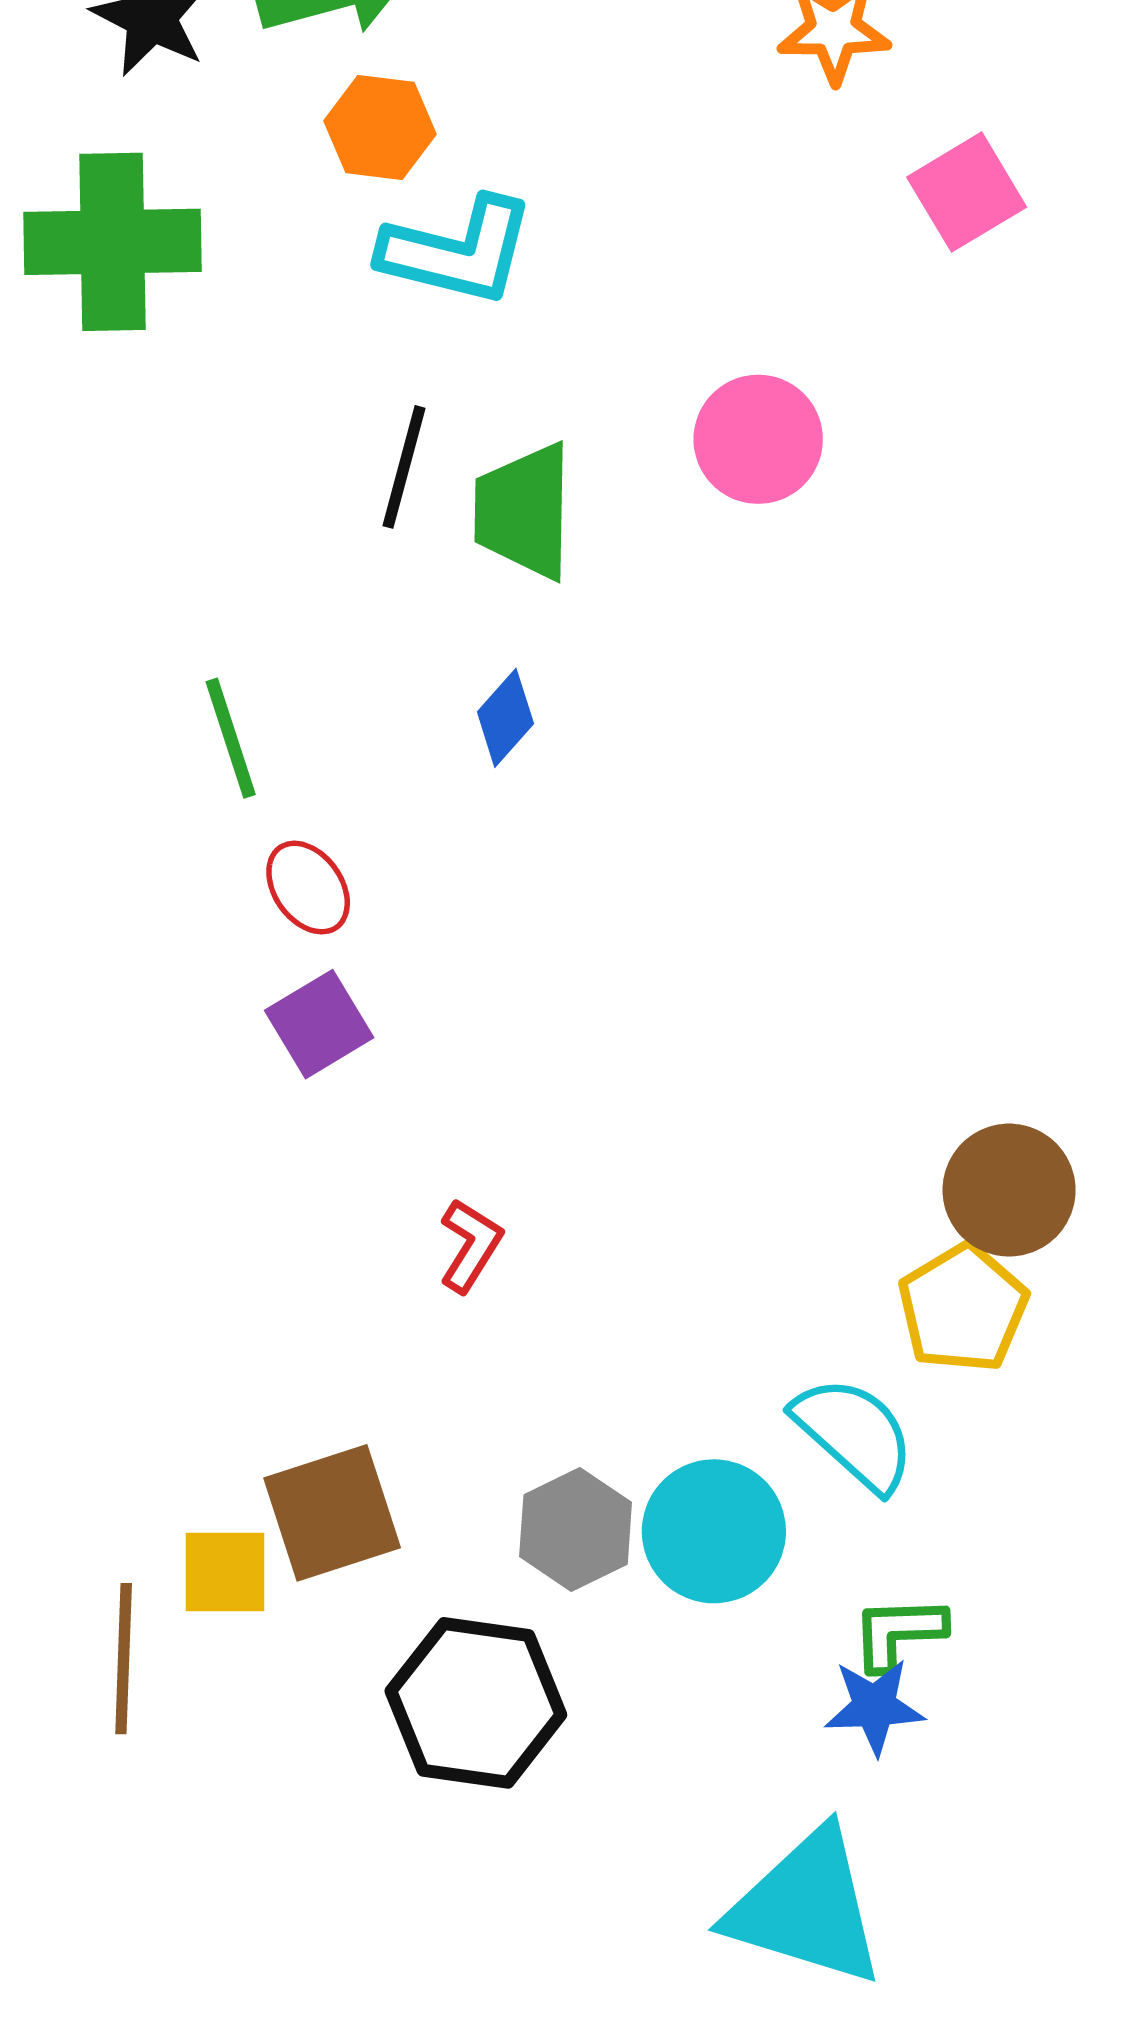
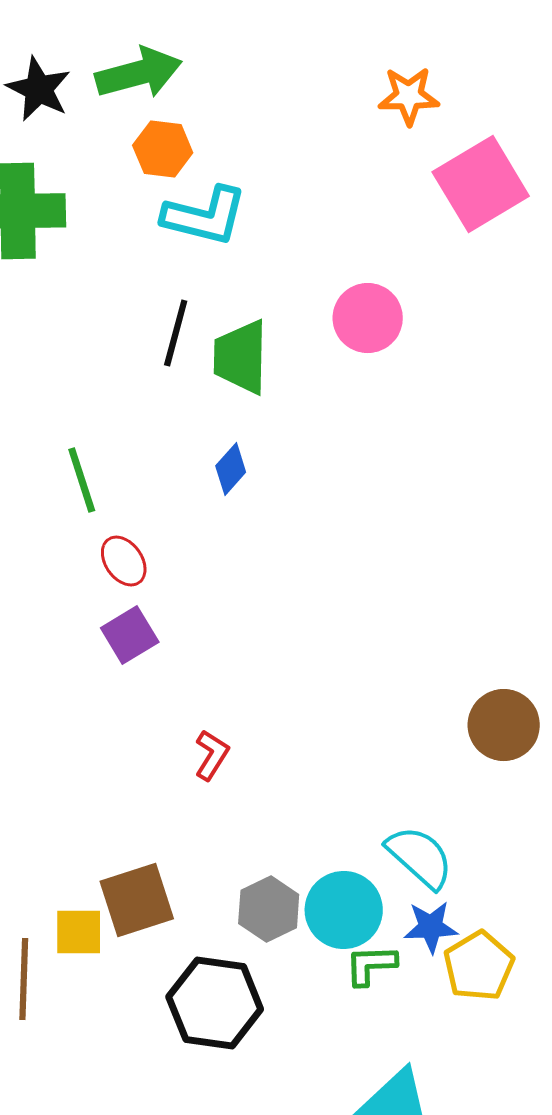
pink square: (967, 192) -> (481, 184), size x1.5
yellow pentagon: (963, 1308) -> (479, 966), moved
green L-shape: (898, 1633) -> (371, 965), moved
blue star: (874, 1707) -> (431, 927), moved

